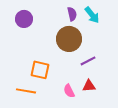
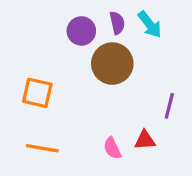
purple circle: (24, 19) -> (81, 31), moved
purple line: (88, 61) -> (169, 106), moved, turned -49
orange square: (40, 70) -> (37, 93), moved

